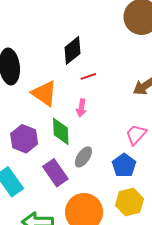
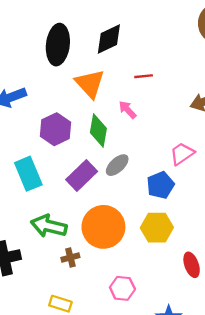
black diamond: (73, 50) -> (109, 39), moved
pink arrow: (81, 108) -> (128, 110), turned 114
purple rectangle: (55, 173) -> (82, 176), turned 68

